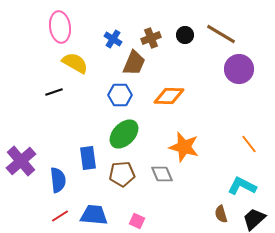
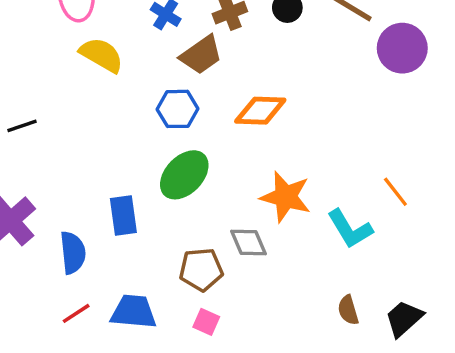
brown trapezoid: (134, 63) -> (201, 55), turned 32
purple circle: (239, 69) -> (402, 48), moved
black line: (54, 92) -> (22, 126), moved
brown pentagon: (122, 174) -> (201, 269), moved
cyan L-shape: (242, 186) -> (350, 229), moved, turned -148

